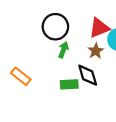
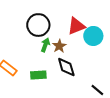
brown star: (96, 51) -> (59, 46), moved
green rectangle: (69, 84) -> (38, 75), moved

